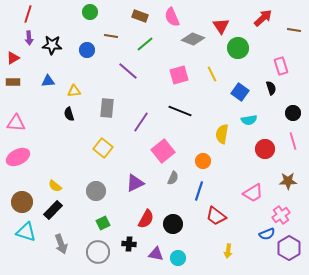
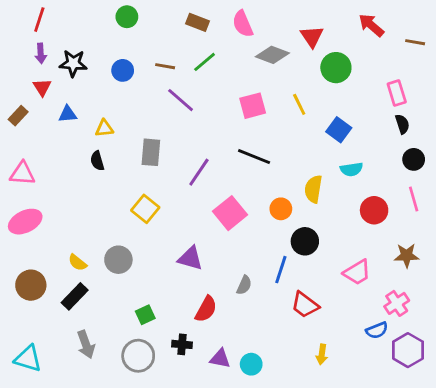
red arrow: (263, 18) -> (371, 25), turned -96
brown line: (111, 36) -> (165, 66), moved
red triangle: (13, 58) -> (42, 87), moved, turned -32
brown rectangle: (13, 82) -> (18, 116), turned -48
black semicircle: (271, 88) -> (402, 124), moved
orange circle: (203, 161) -> (281, 209), moved
gray semicircle: (173, 178) -> (244, 285), moved
purple triangle: (135, 183) -> (190, 258), turned 42
gray circle: (96, 191) -> (118, 260), moved
black circle: (173, 224) -> (305, 241), moved
cyan triangle: (26, 232) -> (28, 359), moved

